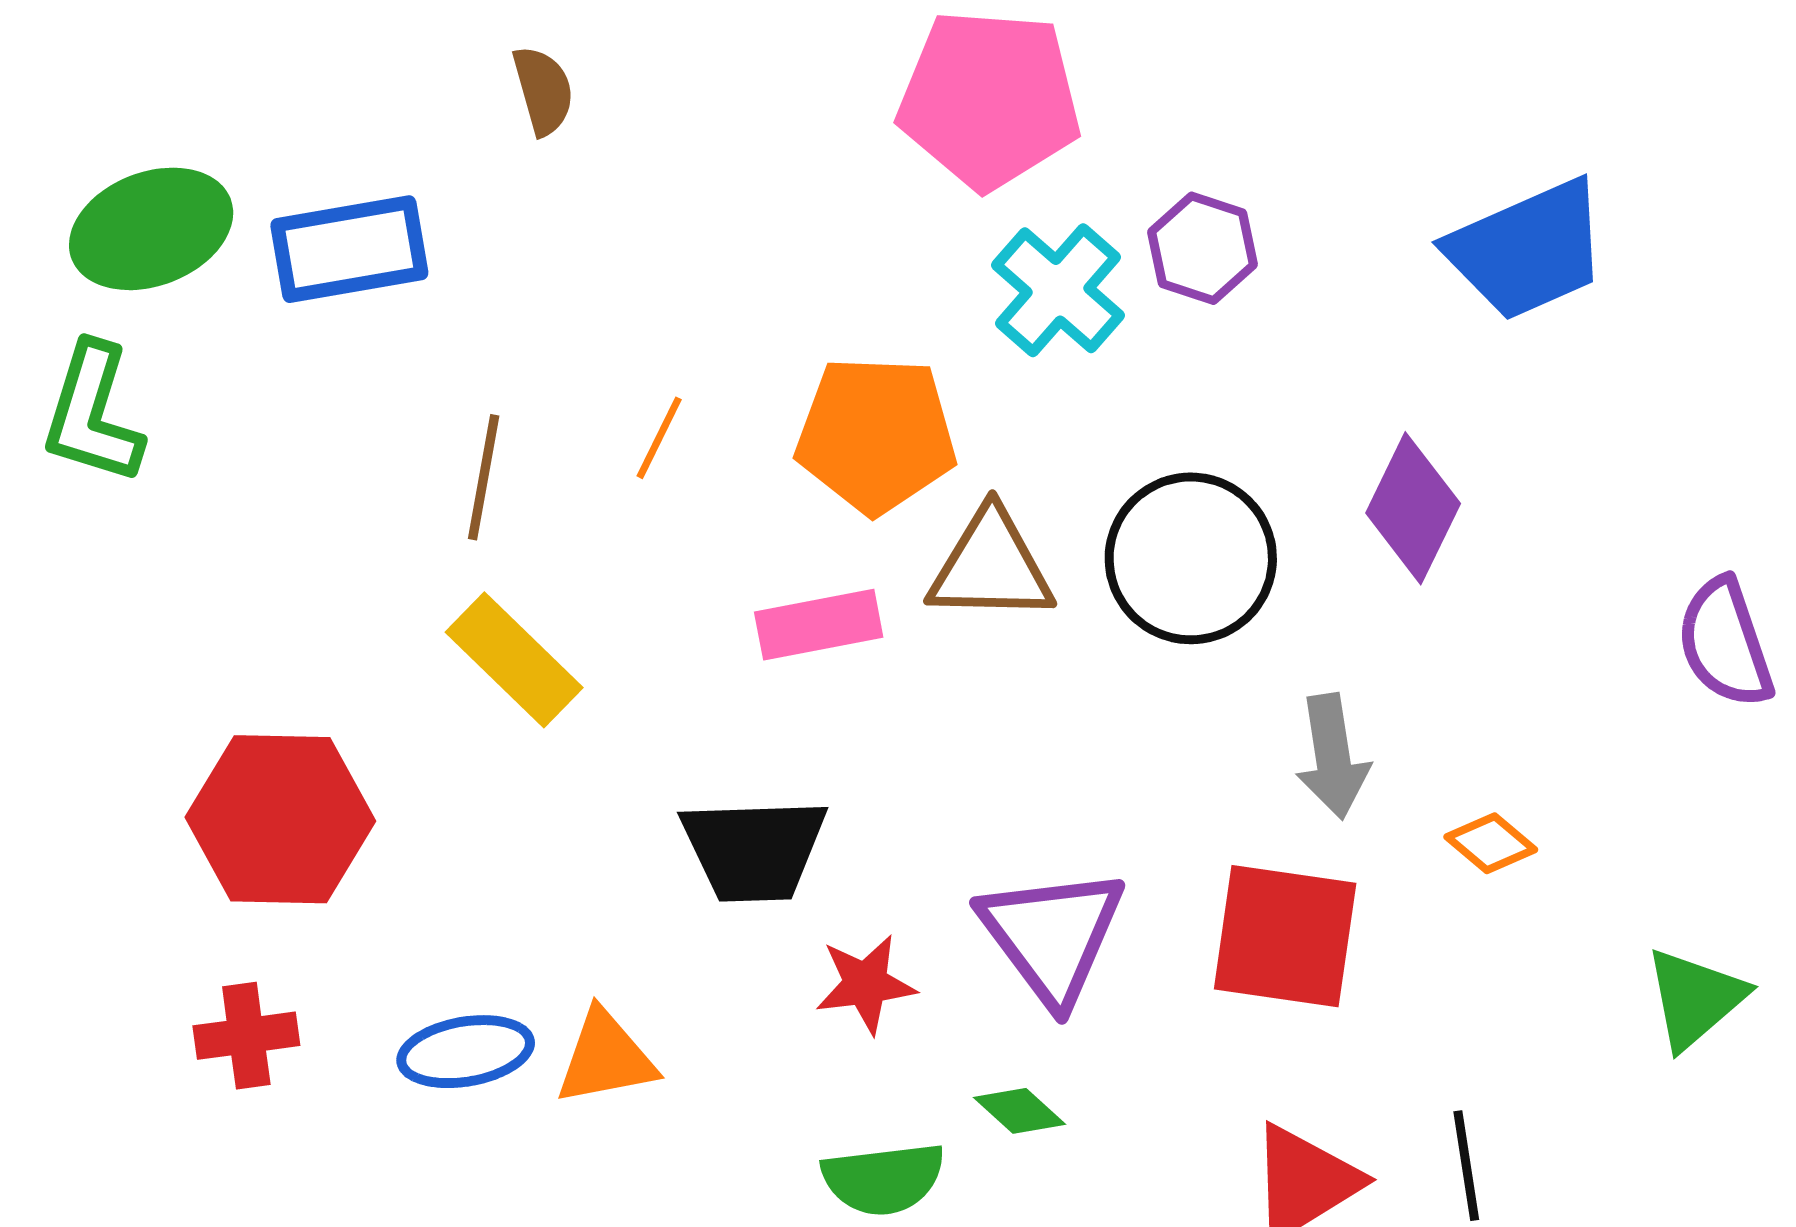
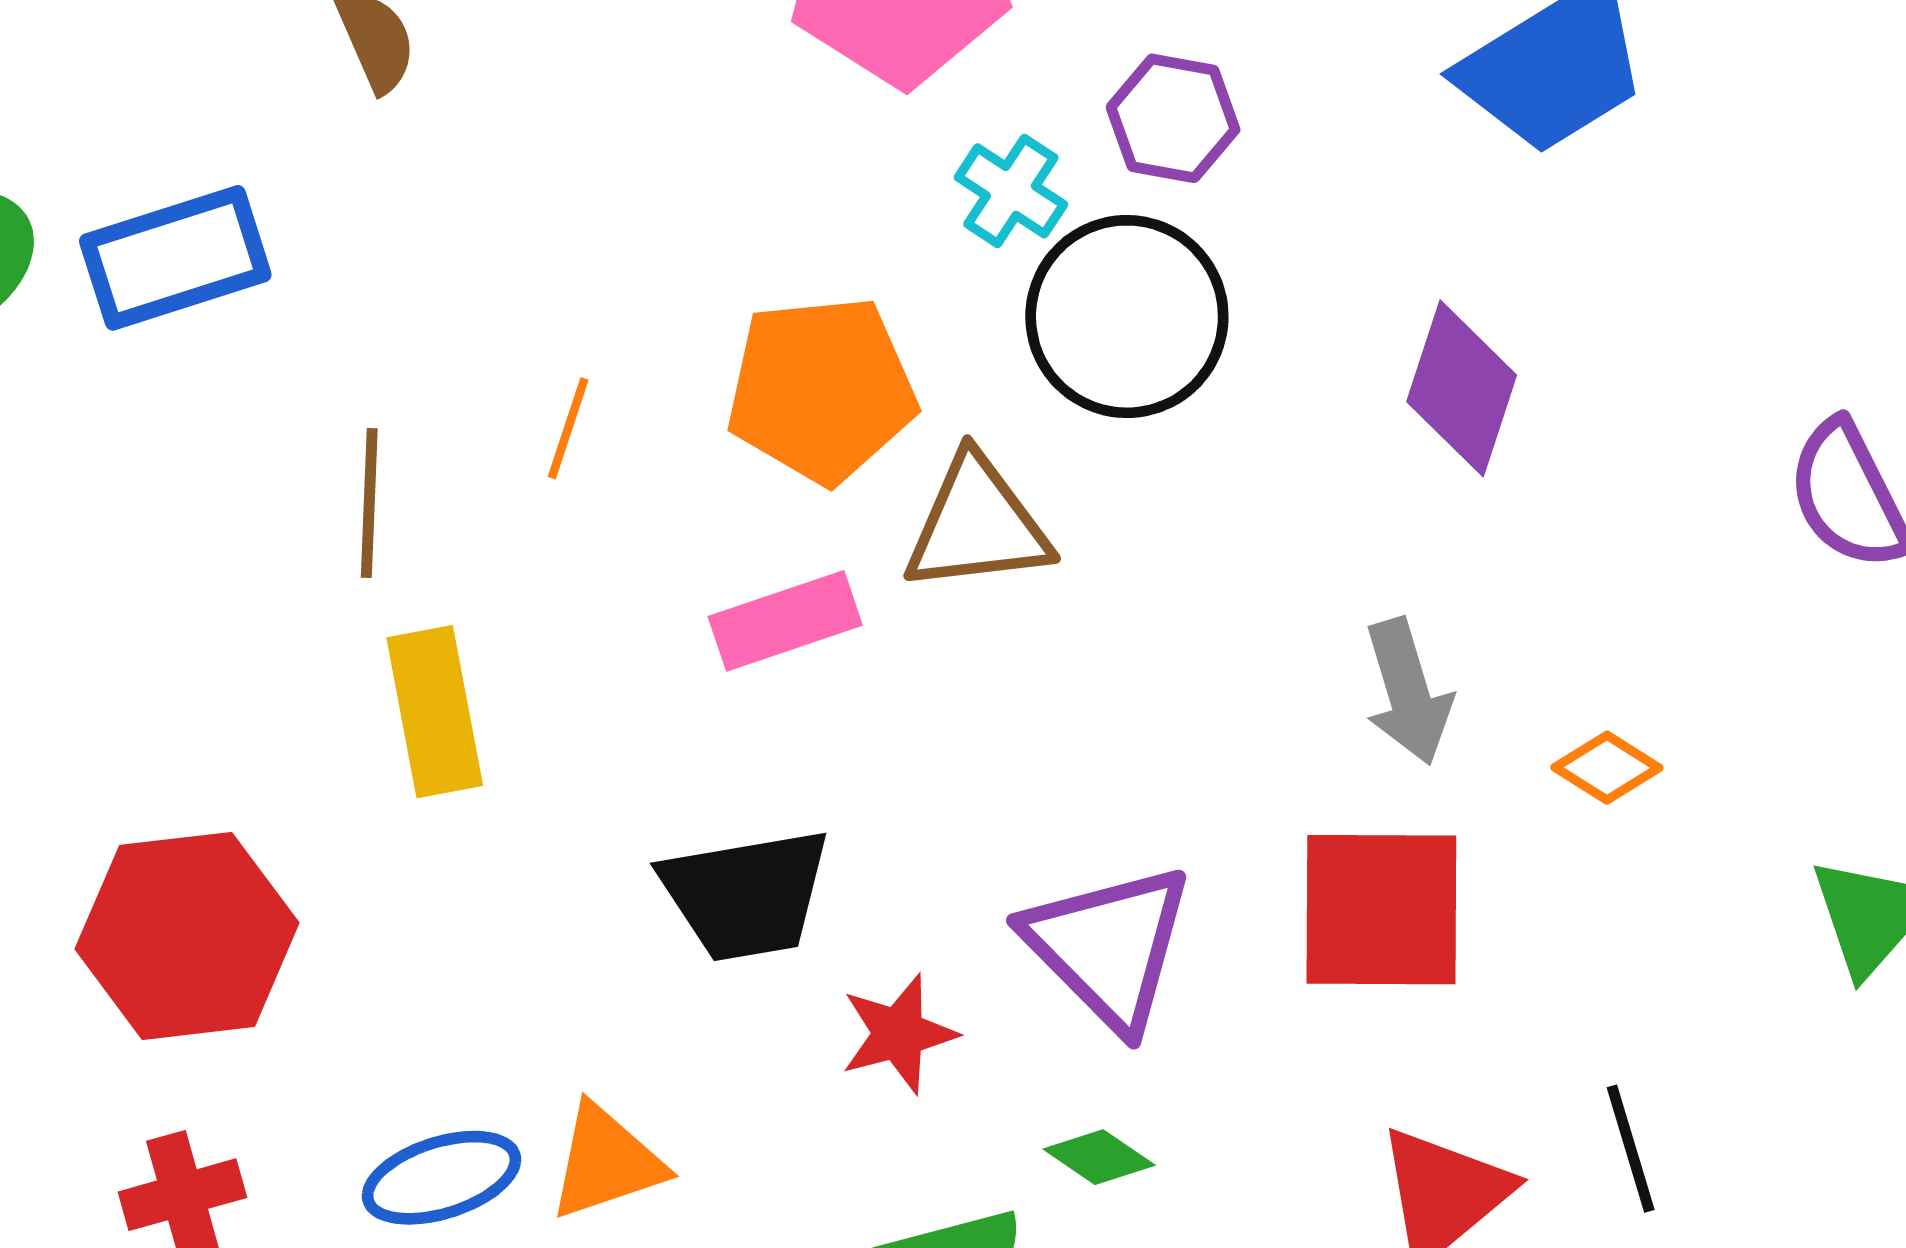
cyan cross: (1058, 290) -> (1011, 191), size x0.7
black circle: (1191, 558) -> (1127, 317), moved
yellow rectangle: (514, 660) -> (435, 712), turned 43

